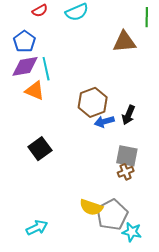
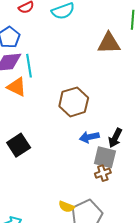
black arrow: (128, 115) -> (115, 138), moved
blue arrow: (104, 122) -> (89, 137), moved
yellow semicircle: (91, 207) -> (66, 207), size x0.7

